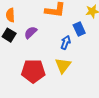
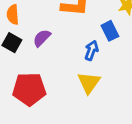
red pentagon: (33, 71) -> (29, 89), moved

